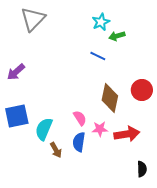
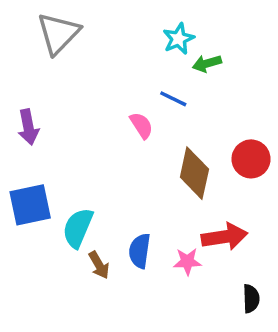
purple arrow: (16, 72) -> (28, 127), turned -60
pink semicircle: (80, 118) -> (141, 125), moved
pink star: (100, 129) -> (187, 261), moved

